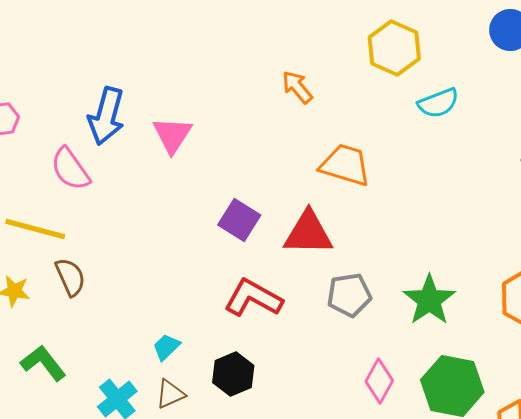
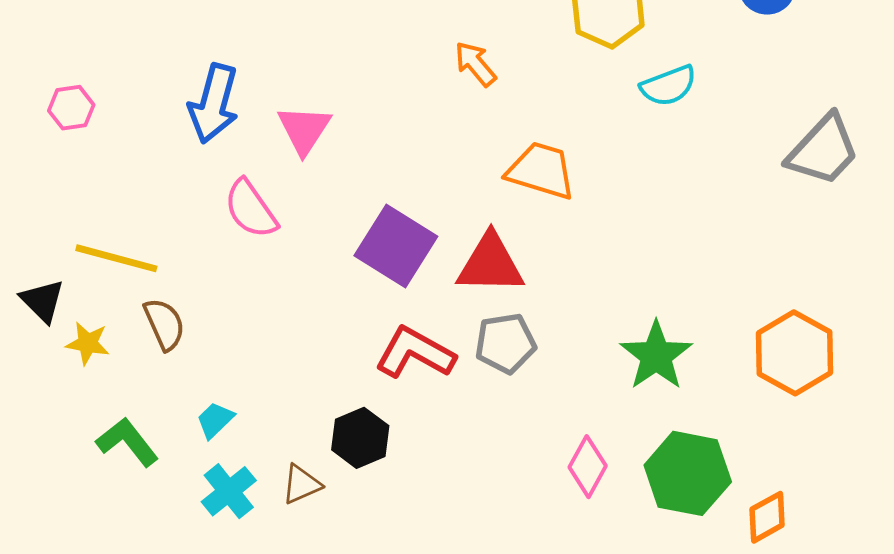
pink semicircle: (70, 169) -> (251, 209), moved
purple square: (239, 220) -> (396, 246), size x1.4
gray pentagon: (349, 295) -> (505, 343), moved
cyan trapezoid: (166, 347) -> (215, 420), moved
black hexagon: (233, 374) -> (360, 438), moved

